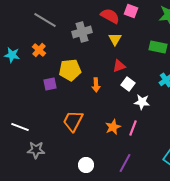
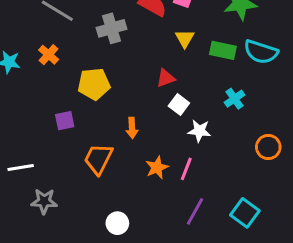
yellow triangle: (115, 39) -> (185, 39), moved
purple square: (50, 84) -> (65, 121), moved
orange arrow: (96, 85) -> (132, 128), moved
white line: (20, 127) -> (21, 167), turned -30
purple line: (125, 163) -> (195, 211), moved

